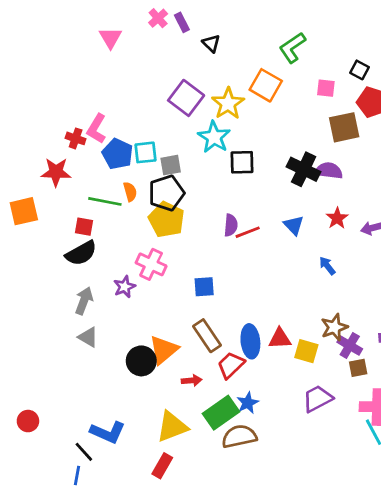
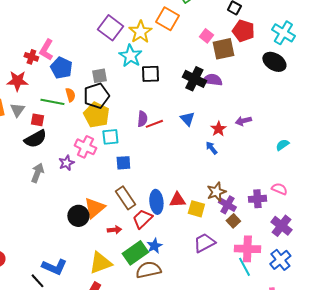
pink square: (326, 88) -> (206, 36), moved, turned 32
cyan square: (145, 152) -> (110, 137), moved
red star: (337, 218) -> (218, 129), moved
gray triangle: (88, 337) -> (17, 110), moved, turned 35
brown square: (358, 368) -> (233, 221), turned -32

